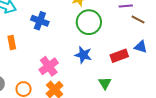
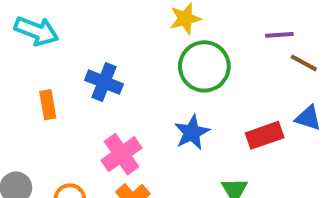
blue cross: (40, 21) -> (104, 82), moved
blue star: (83, 55) -> (192, 132), turned 30

